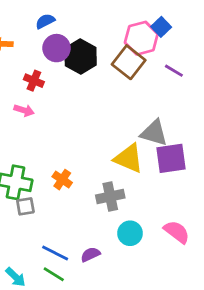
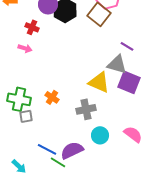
purple line: (174, 71) -> (127, 46), moved
purple square: (171, 158) -> (129, 82), turned 30
purple semicircle: (90, 254) -> (72, 150), size x1.6
green line: (54, 274) -> (58, 162), moved

